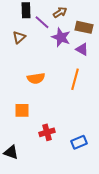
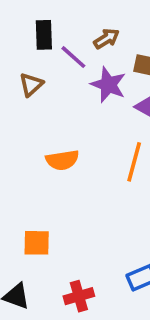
orange square: (22, 110) -> (37, 243), moved
red cross: (47, 132) -> (79, 296), moved

